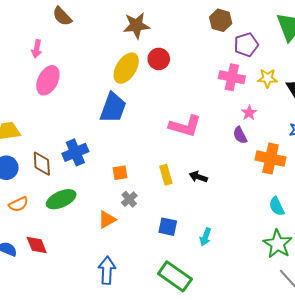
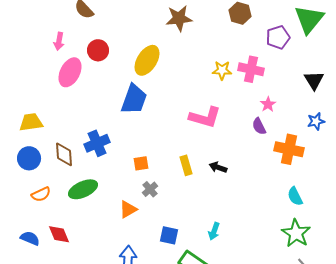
brown star: (136, 25) -> (179, 18), moved
purple pentagon: (246, 45) -> (278, 37), moved
red circle: (159, 59) -> (98, 50), moved
yellow star: (267, 78) -> (222, 70), moved
blue square: (168, 227) -> (169, 235), moved
cyan arrow: (205, 237) -> (214, 231), moved

